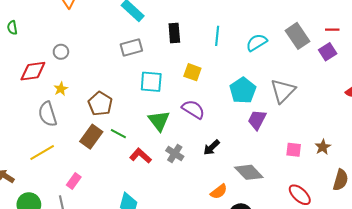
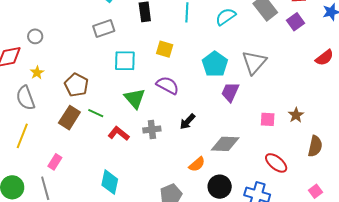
yellow line: (42, 153) -> (22, 136), turned -35
gray cross: (175, 154) -> (152, 129), turned -36
gray diamond: (249, 172) -> (225, 144), turned -40

